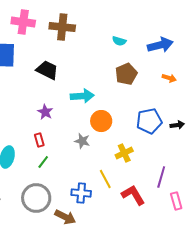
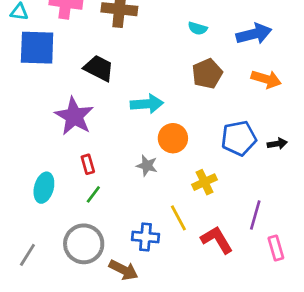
orange arrow: (169, 78) -> (266, 79), size x1.5
purple star: (45, 112) -> (74, 116), moved, size x1.8

